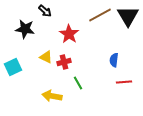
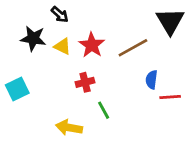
brown line: (100, 15) -> (133, 48), moved
yellow triangle: (46, 57) -> (62, 46), moved
red line: (124, 82) -> (170, 97), moved

